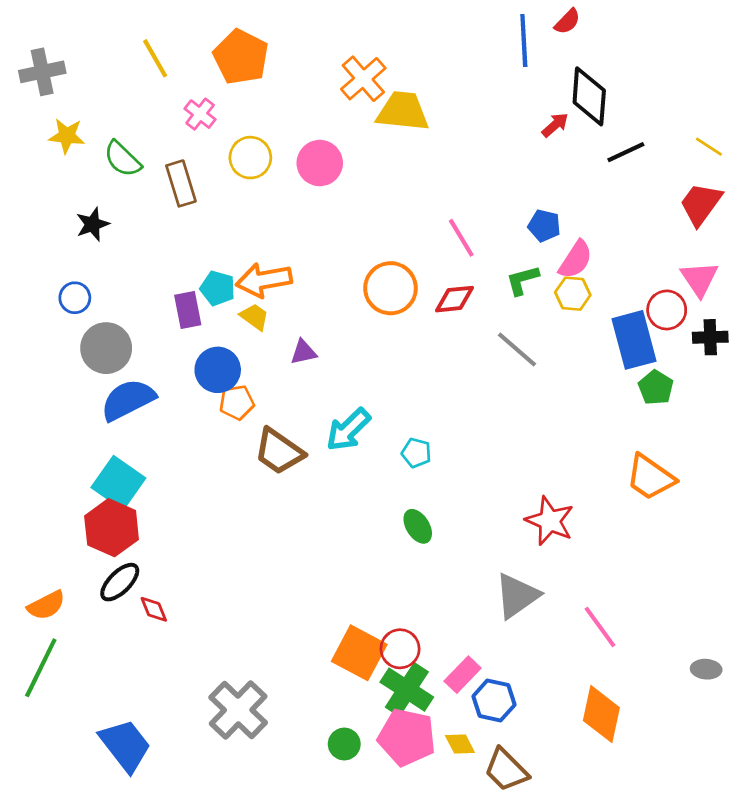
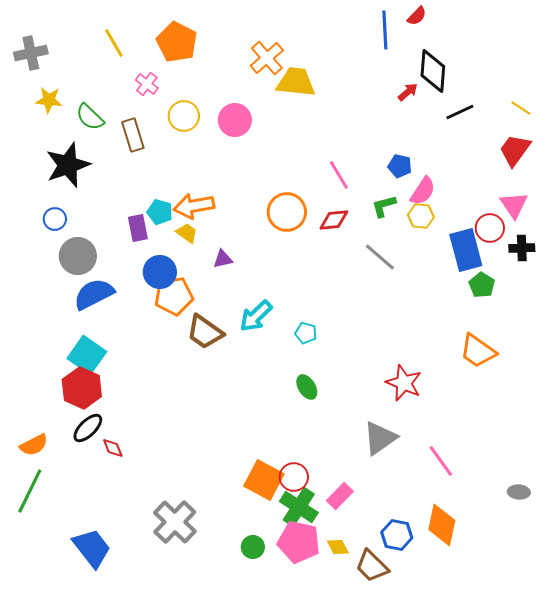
black star: (93, 224) -> (68, 165), size x1.8
orange pentagon: (237, 402) -> (174, 296), size x1.5
blue hexagon: (494, 700) -> (397, 535), moved

